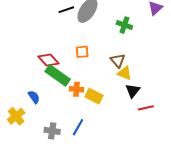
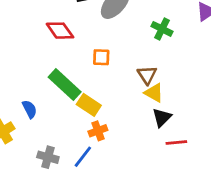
red diamond: (49, 60) -> (60, 31), moved
orange cross: (76, 89) -> (98, 131), moved, turned -32
yellow rectangle: (94, 96) -> (89, 105), moved

